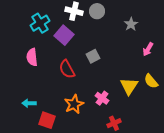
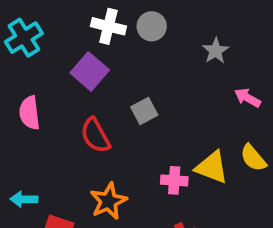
cyan cross: (40, 23) -> (24, 38), moved
pink arrow: (148, 49) -> (248, 98), turned 88
yellow triangle: (129, 86) -> (212, 167), turned -42
pink cross: (102, 98) -> (174, 180), moved, turned -32

